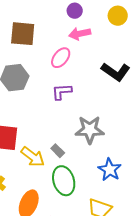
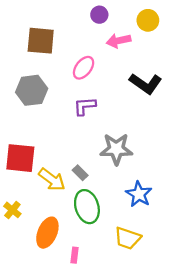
pink arrow: (80, 34) -> (119, 41), moved

